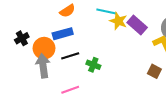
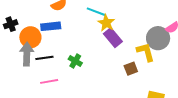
purple rectangle: (137, 25) -> (113, 38), moved
black line: (70, 56) -> (44, 58), moved
brown square: (154, 71) -> (131, 69), moved, turned 32

